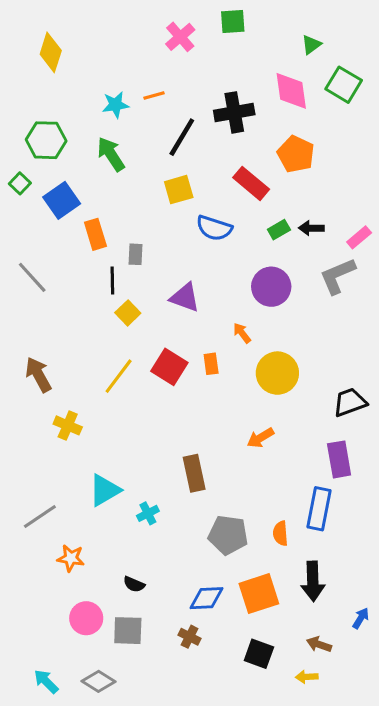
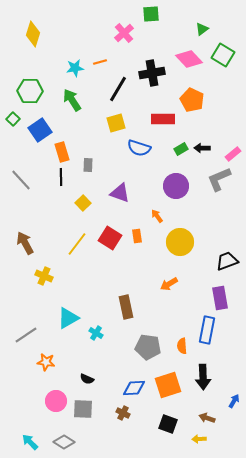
pink cross: (180, 37) -> (124, 33), moved
pink diamond: (291, 91) -> (189, 59), turned -36
red rectangle: (251, 183) -> (163, 119), turned -40
black line: (112, 281) -> (61, 177), moved
cyan cross: (148, 513) -> (96, 333), turned -32

